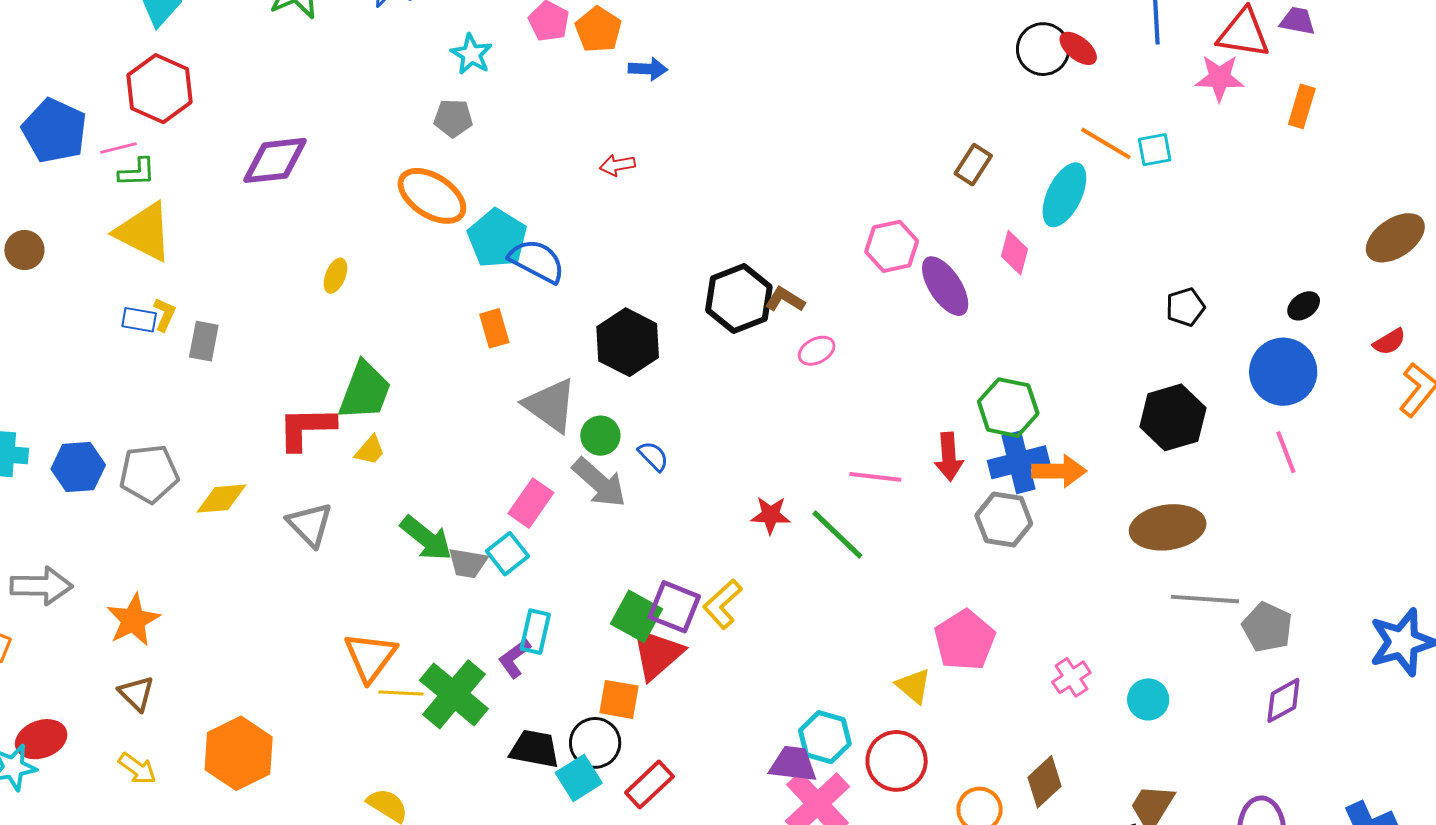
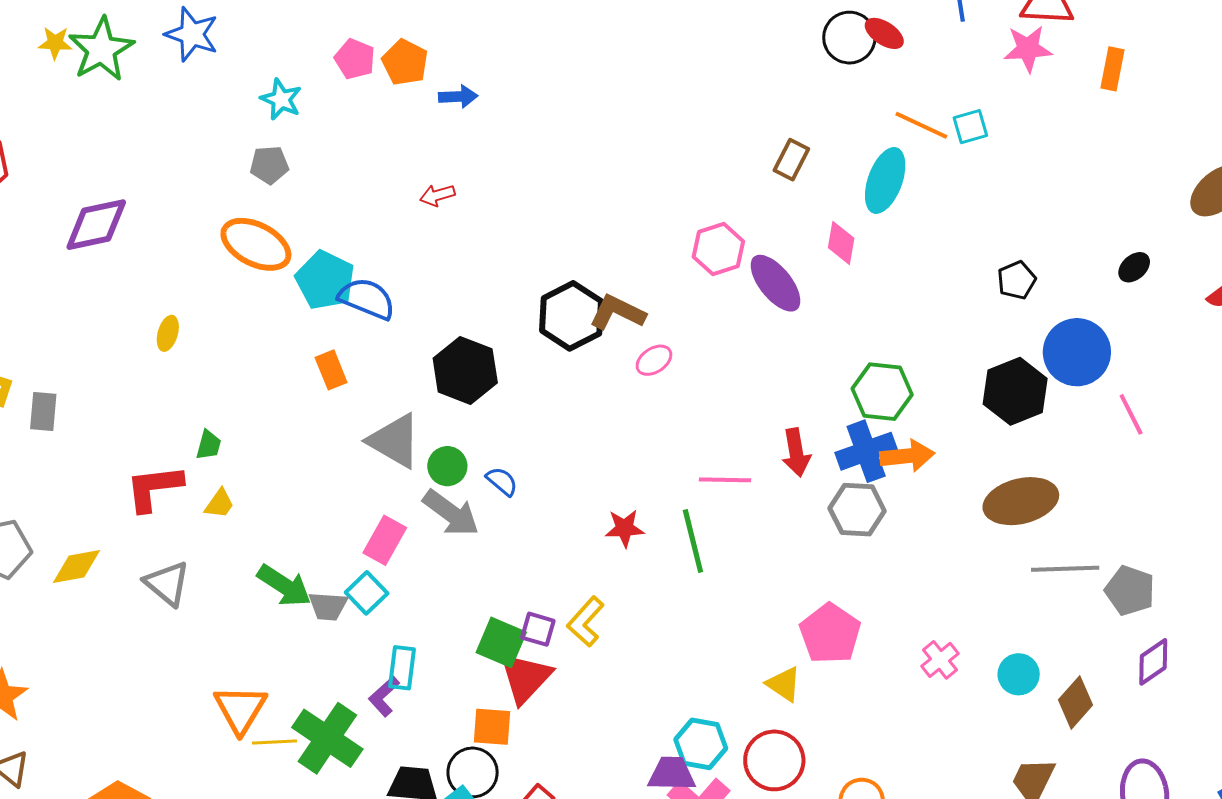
brown L-shape: (785, 300) -> (617, 312), size x1.4
blue circle: (1283, 372) -> (1077, 352), moved
green trapezoid: (365, 391) -> (209, 445), size x0.5
green hexagon: (1008, 408) -> (882, 392), moved
green line: (837, 535) -> (693, 541), turned 38
purple square: (674, 607) -> (538, 629), size x0.7
brown diamond: (1044, 782) -> (1076, 702), moved

